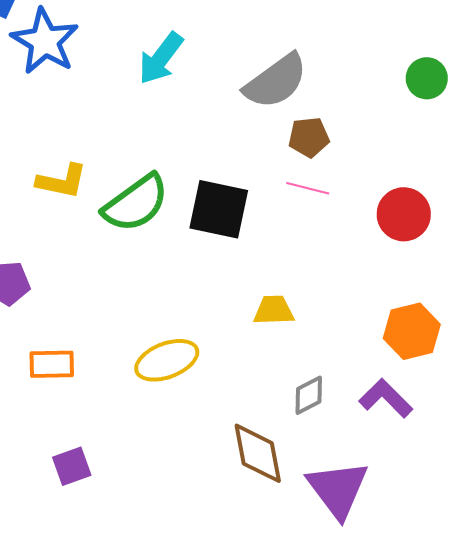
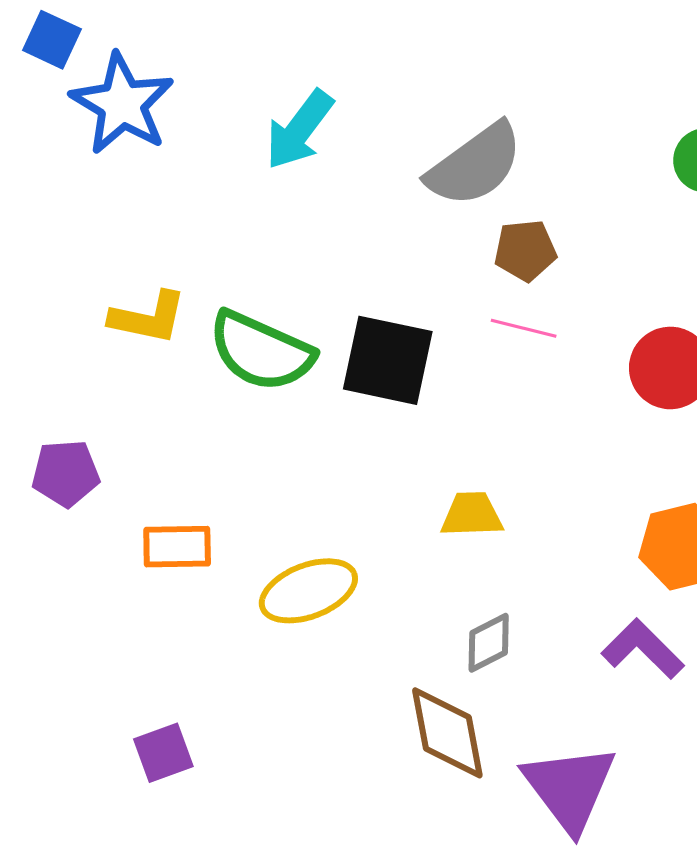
green semicircle: (136, 203) -> (261, 351), turned 60
orange rectangle: (52, 364) -> (177, 547), moved
gray diamond: (309, 395) -> (489, 643), moved

